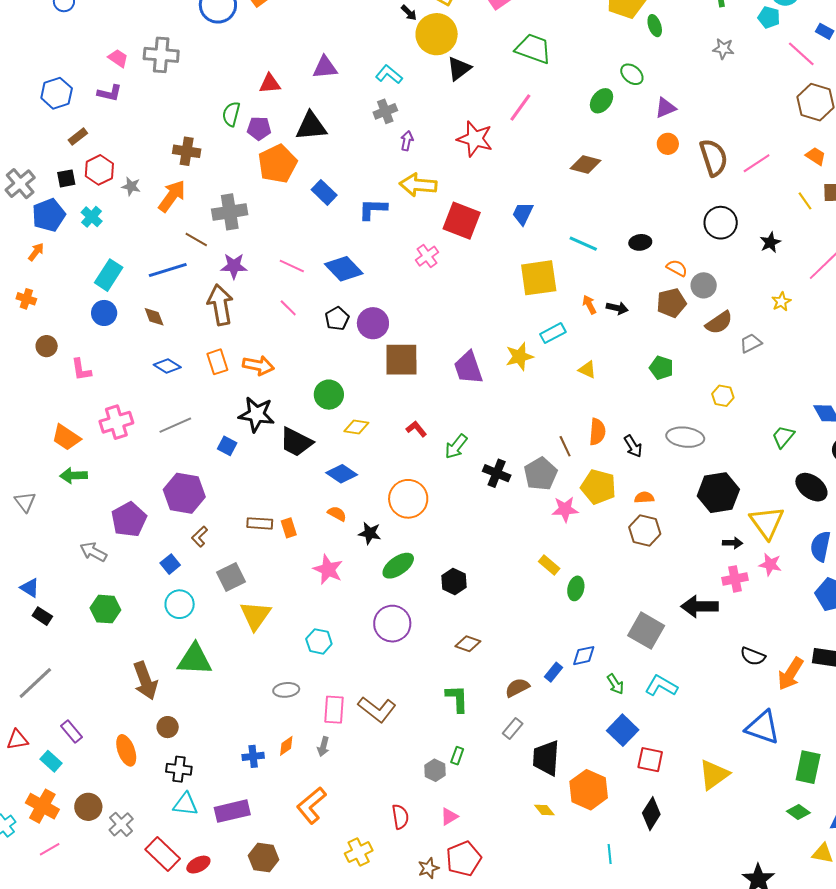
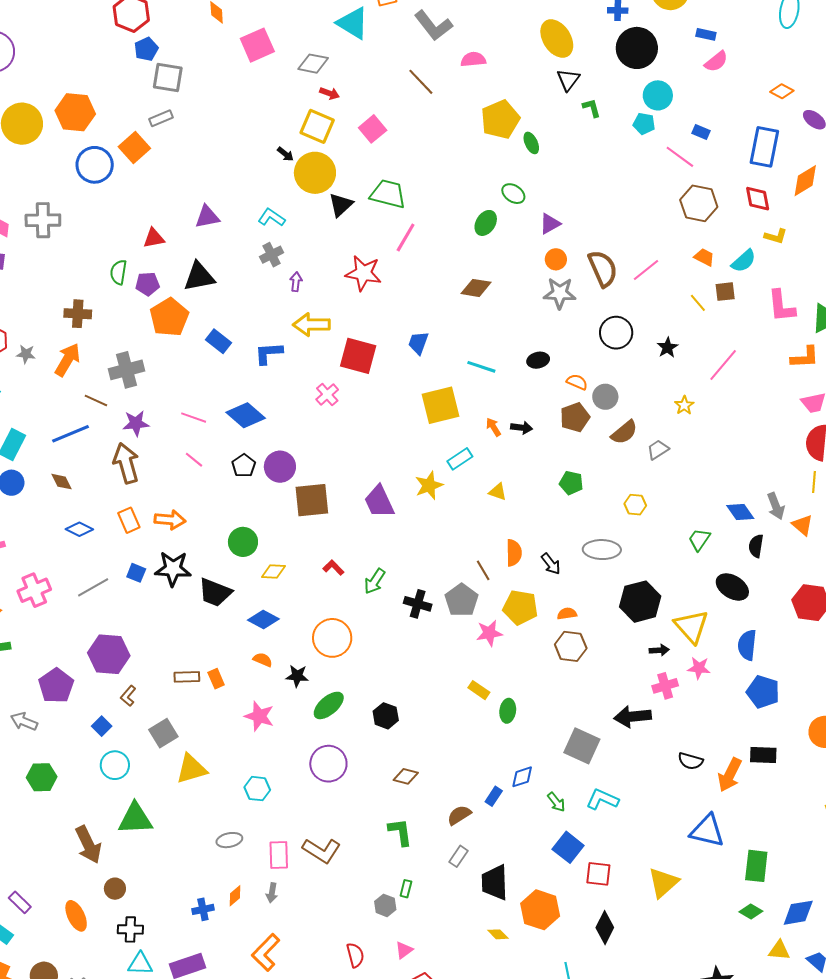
green trapezoid: (533, 49) -> (388, 194), moved
gray star: (723, 49) -> (560, 293), moved, size x1.5
blue square: (227, 446) -> (136, 573), moved
yellow triangle: (255, 615) -> (191, 769), turned 44

